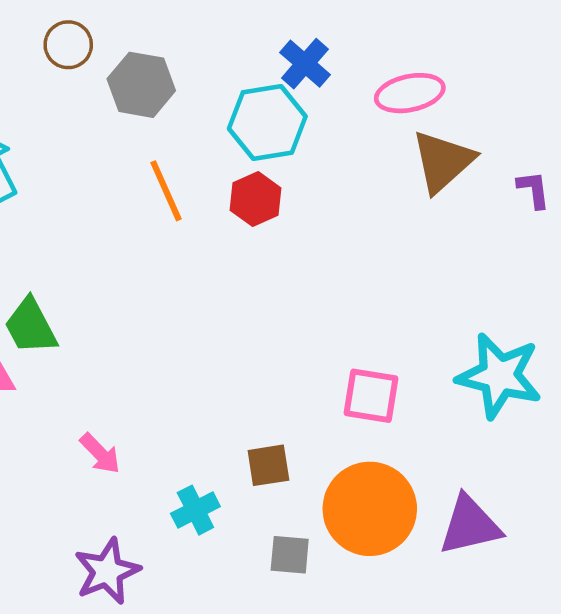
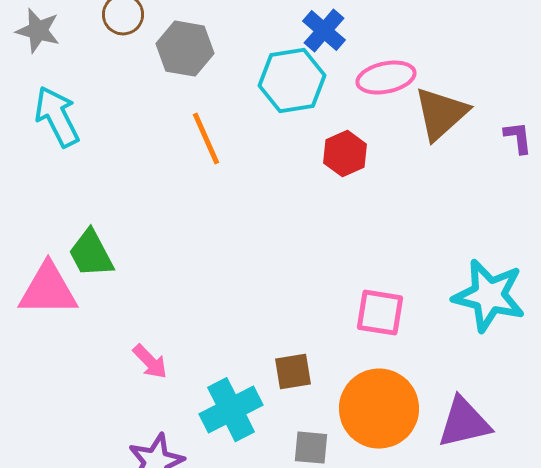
pink ellipse: (410, 93) -> (386, 78), moved
red hexagon: (256, 199) -> (345, 154), moved
cyan cross: (195, 510) -> (231, 410), size x1.5

